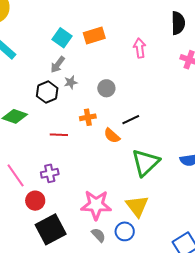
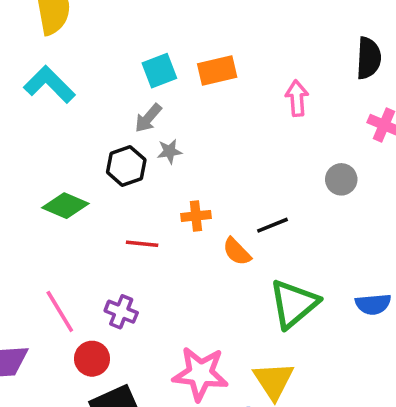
cyan square: (62, 38) -> (159, 71), turned 30
gray circle: (106, 88) -> (341, 179), moved
purple cross: (50, 173) -> (121, 312), turned 30

